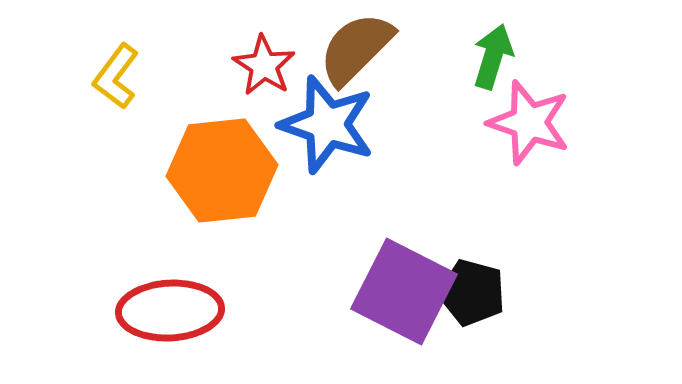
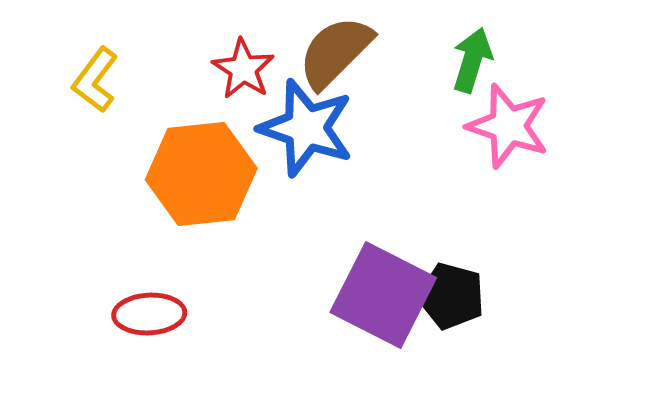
red ellipse: (170, 311) -> (149, 314), size x0.7

